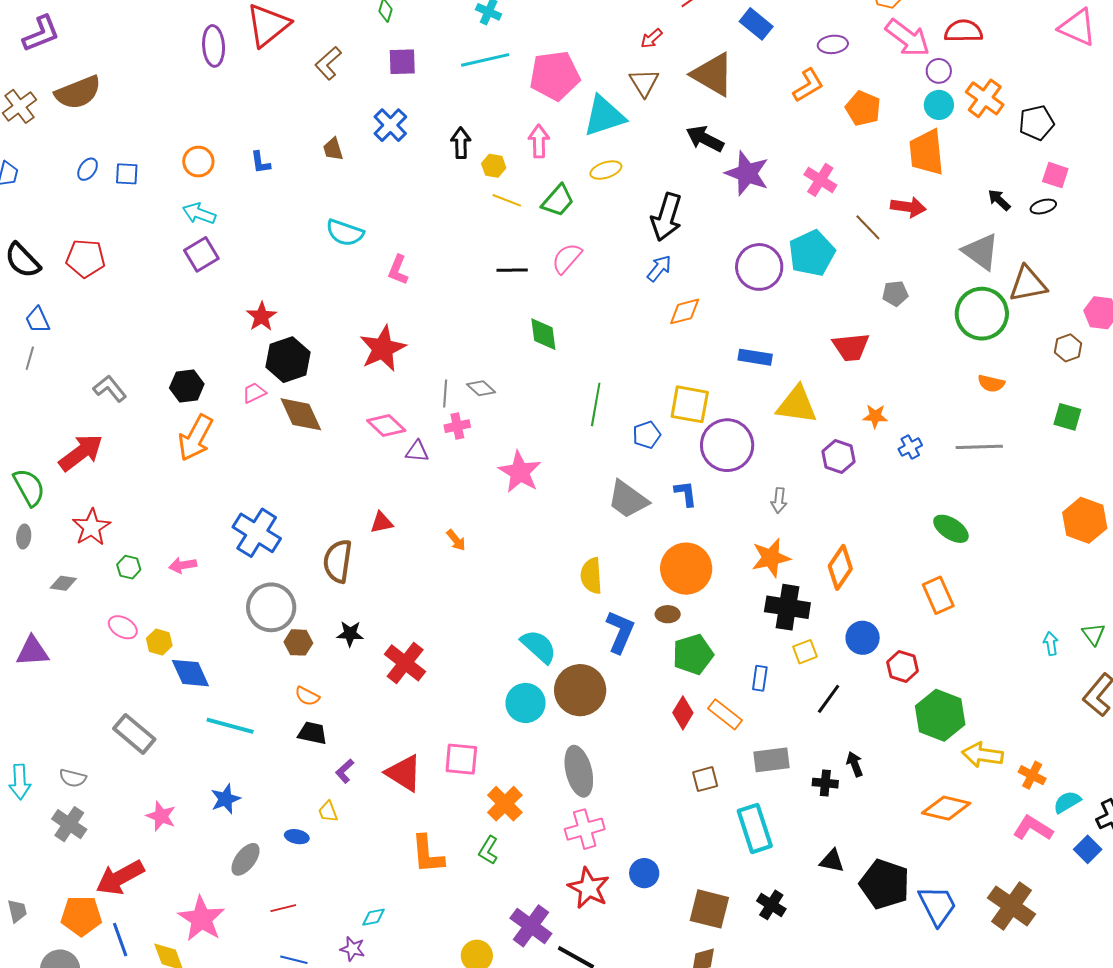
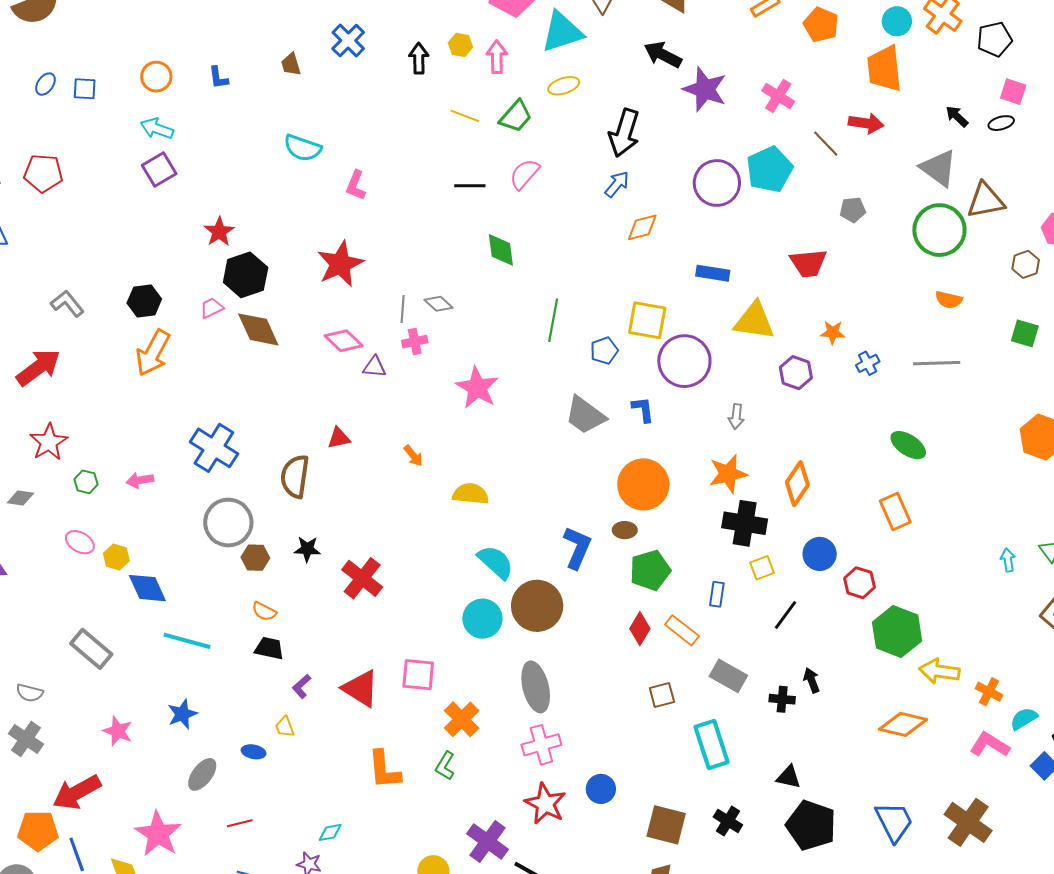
yellow hexagon: (494, 166) -> (460, 45), moved
yellow semicircle: (591, 576) -> (471, 494), moved, turned 99
gray rectangle: (772, 760) -> (728, 676), turned 36
black pentagon: (885, 884) -> (811, 825), moved

